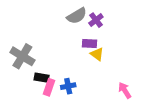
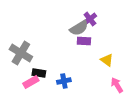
gray semicircle: (77, 16) -> (79, 28), moved
yellow triangle: (97, 54) -> (107, 60), moved
pink rectangle: (49, 87) -> (31, 82), moved, turned 42

